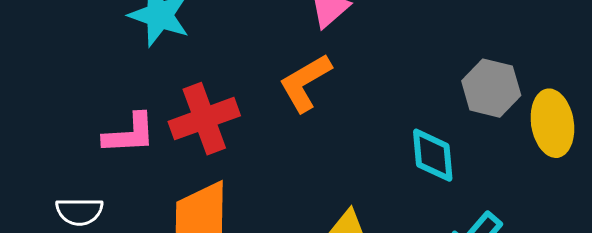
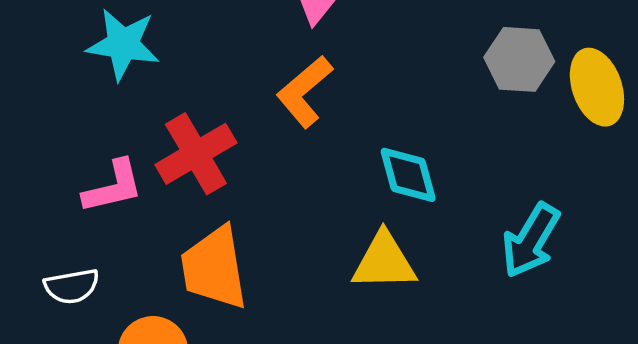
cyan diamond: (433, 155) -> (408, 175), moved

